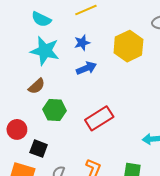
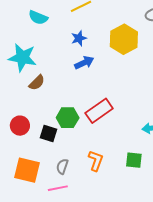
cyan star: (45, 51) -> (22, 58), moved
green hexagon: (55, 110) -> (68, 118), moved
black square: (39, 149) -> (48, 133), moved

